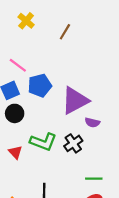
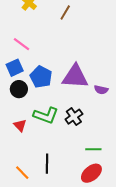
blue pentagon: (40, 86) -> (41, 77), moved, turned -30
purple triangle: (75, 100) -> (75, 77), turned 32
purple semicircle: (92, 123) -> (101, 90), moved

